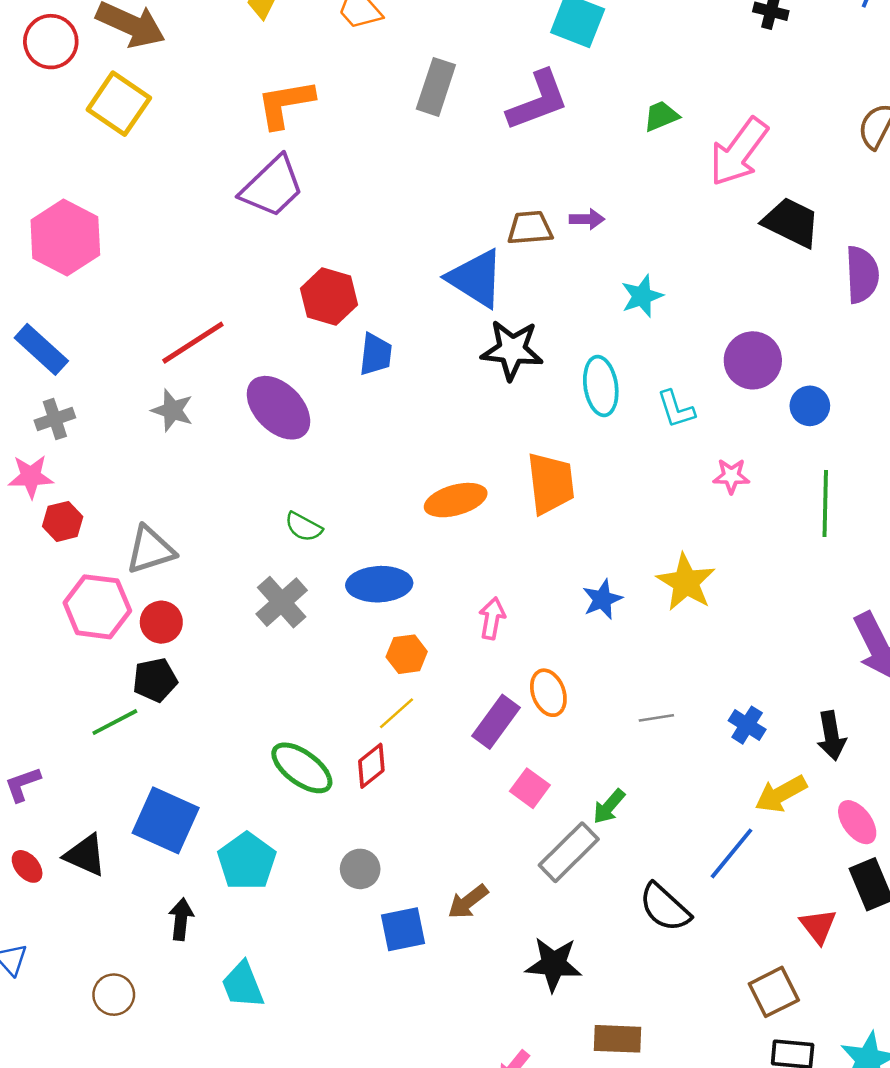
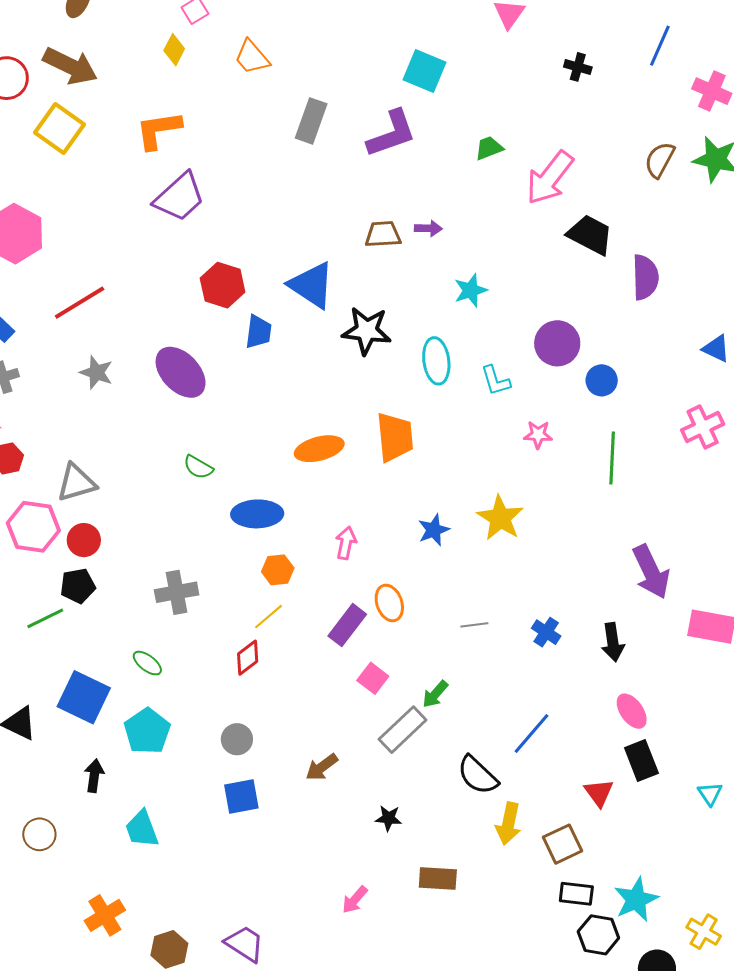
orange L-shape: (285, 104) -> (159, 130), moved
blue triangle: (476, 278) -> (312, 285), moved
red line: (193, 343) -> (80, 303), moved
gray cross: (282, 602) -> (177, 592), moved, turned 30
green ellipse: (302, 768) -> (147, 663), moved, size x0.6
yellow arrow: (781, 794) -> (508, 824), moved, turned -51
blue square: (403, 929) -> (241, 796), moved
black star: (554, 964) -> (389, 818), size x0.6

